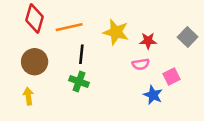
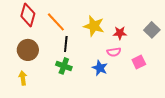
orange line: (69, 27) -> (56, 22), turned 60
blue star: (153, 95) -> (100, 68), moved

